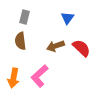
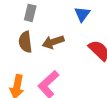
brown arrow: (55, 46) -> (53, 42), moved

